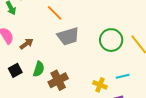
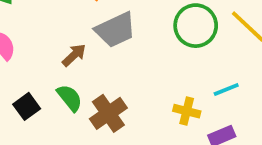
brown arrow: (26, 44) -> (74, 55), moved
green semicircle: (39, 69) -> (70, 98), turned -49

